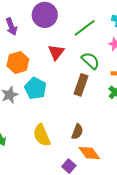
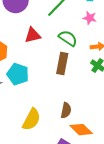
red triangle: (56, 52) -> (33, 35), turned 48
yellow semicircle: (42, 135) -> (31, 119), turned -120

